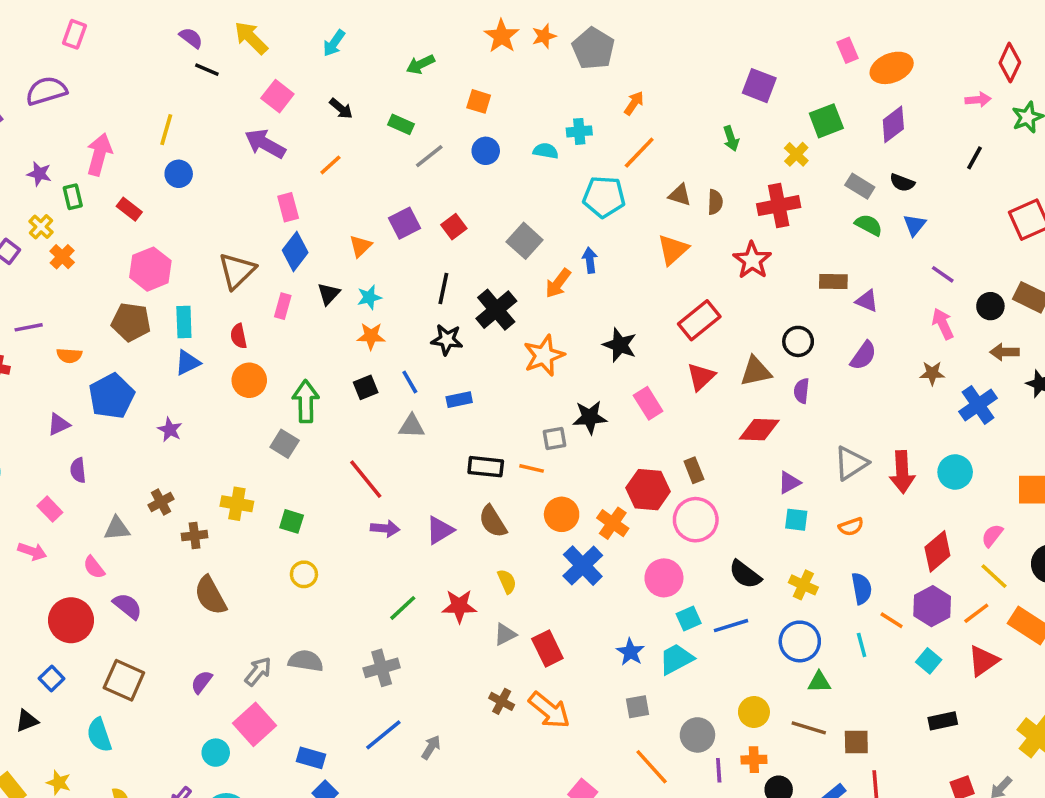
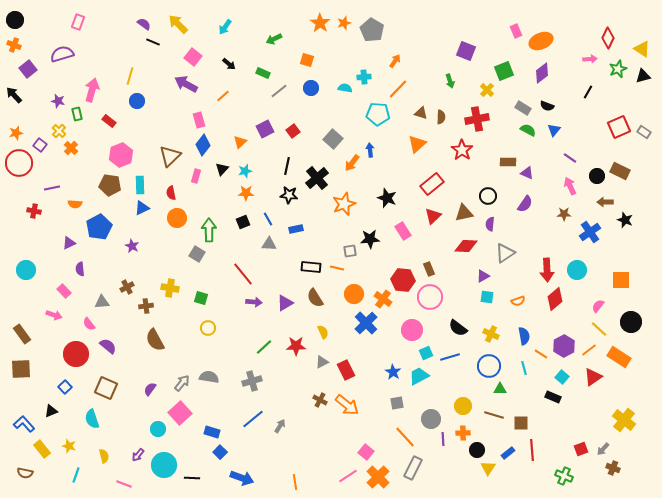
gray triangle: (851, 463) -> (505, 253), moved
red diamond: (937, 551) -> (555, 299), moved
black rectangle: (943, 721) -> (553, 397), moved, turned 35

